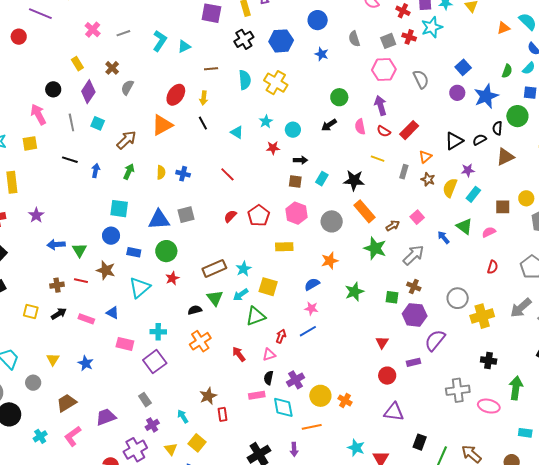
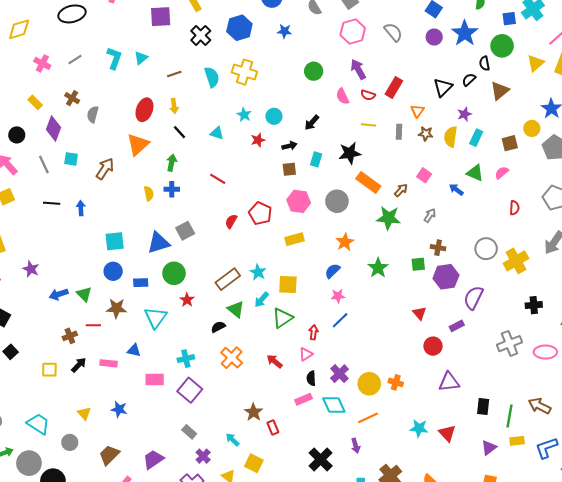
black arrow: (329, 125) -> (312, 122), moved
green arrow: (129, 172) -> (172, 163), moved
gray arrow: (414, 255) -> (430, 215), size x0.6

